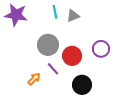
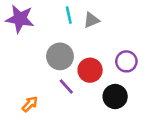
orange arrow: (34, 79) -> (30, 104), moved
black circle: (82, 85) -> (115, 97), moved

